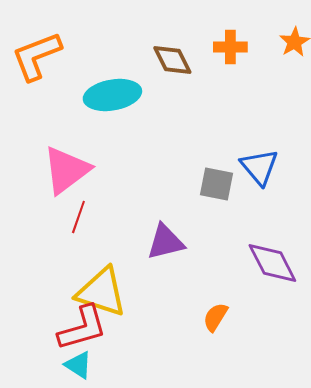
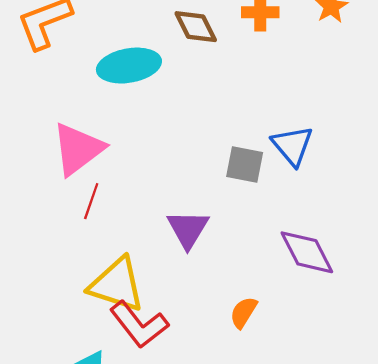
purple triangle: (165, 242) -> (188, 229), turned -45
red L-shape: (82, 328) -> (139, 325), moved, turned 68

